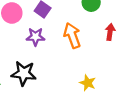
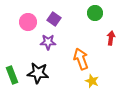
orange arrow: (72, 35) -> (81, 59), moved

